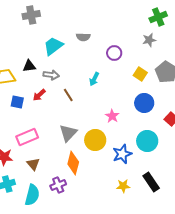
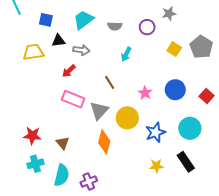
gray semicircle: (83, 37) -> (115, 26), moved
gray star: (149, 40) -> (169, 14), moved
brown line: (68, 95) -> (110, 82), moved
blue square: (17, 102) -> (46, 20), moved
blue circle: (144, 103) -> (175, 90), moved
pink rectangle: (27, 137) -> (73, 99), moved, turned 45
cyan circle: (147, 141) -> (190, 128), moved
purple cross: (58, 185) -> (89, 182), moved

